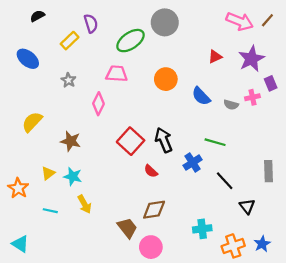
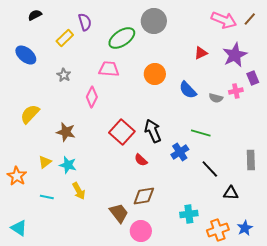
black triangle: (247, 206) -> (231, 193), turned -49

